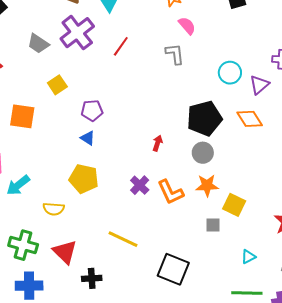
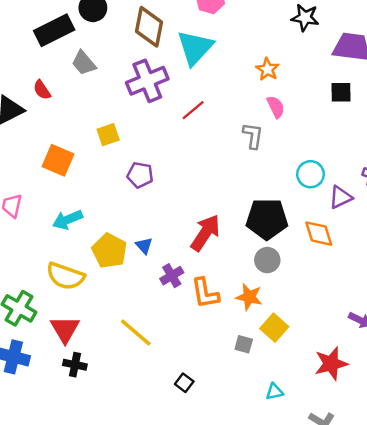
gray trapezoid: (38, 44) -> (84, 63), moved
blue triangle: (88, 138) -> (144, 246), moved
red arrow: (158, 143) -> (205, 233), size x2.0
gray circle: (203, 153) -> (267, 260), moved
cyan arrow: (18, 185) -> (67, 220), moved
yellow semicircle: (54, 209) -> (65, 276), size x1.5
black square: (173, 269) -> (184, 383), size x0.5
black cross: (92, 278) -> (75, 365), moved

